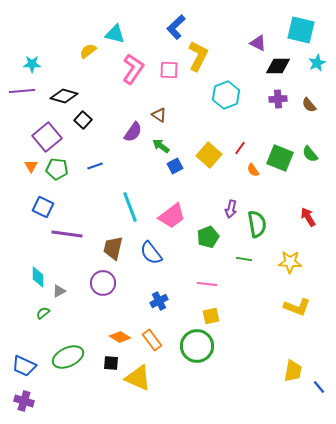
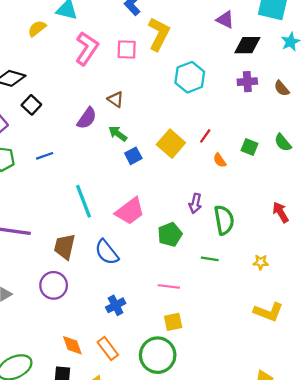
green square: (280, 158) -> (250, 147), size x0.6
yellow star: (290, 262) -> (261, 262), size x0.6
orange diamond: (120, 337) -> (72, 345), turned 40

